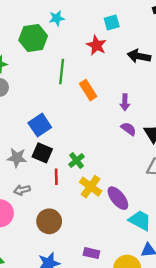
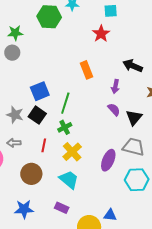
cyan square: (112, 22) -> (111, 11), moved
black arrow: (139, 56) -> (133, 66), moved
green line: (62, 72) -> (65, 103), moved
red line: (56, 177) -> (44, 145), moved
purple ellipse: (118, 198) -> (108, 160), moved, turned 50
cyan trapezoid: (140, 220) -> (69, 180), moved

